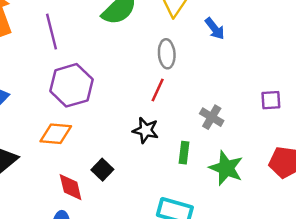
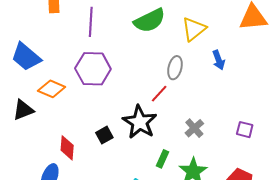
black star: (146, 130) -> (140, 122), size x1.6
orange diamond: (56, 134) -> (52, 89), moved
green rectangle: (184, 153) -> (163, 159), moved
black square: (102, 170) -> (104, 135), moved

